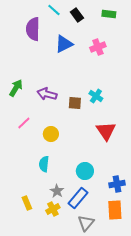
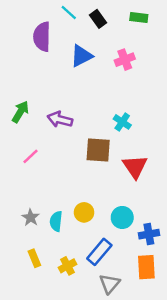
brown square: (75, 103) -> (98, 150), moved, size x1.5
yellow circle: (51, 134) -> (84, 212), moved
cyan semicircle: (44, 164) -> (56, 221), moved
cyan circle: (85, 171) -> (122, 217), moved
gray star: (57, 191) -> (31, 217), moved

